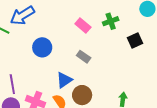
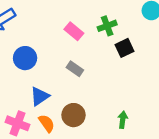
black square: (135, 41) -> (124, 48), moved
blue triangle: (64, 80) -> (40, 96), moved

